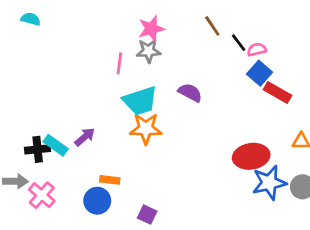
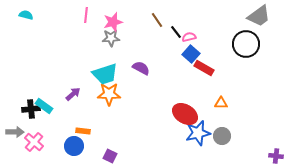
pink line: (119, 63) -> (86, 15), moved
purple arrow: (85, 137) -> (73, 94), moved
red ellipse: (251, 156) -> (185, 114), turned 40

